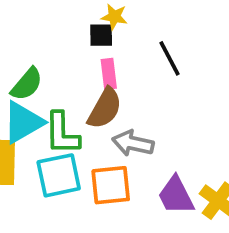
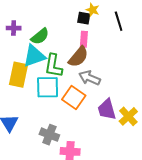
black line: (170, 58) -> (119, 21), moved
orange square: (111, 185) -> (74, 98), turned 30

